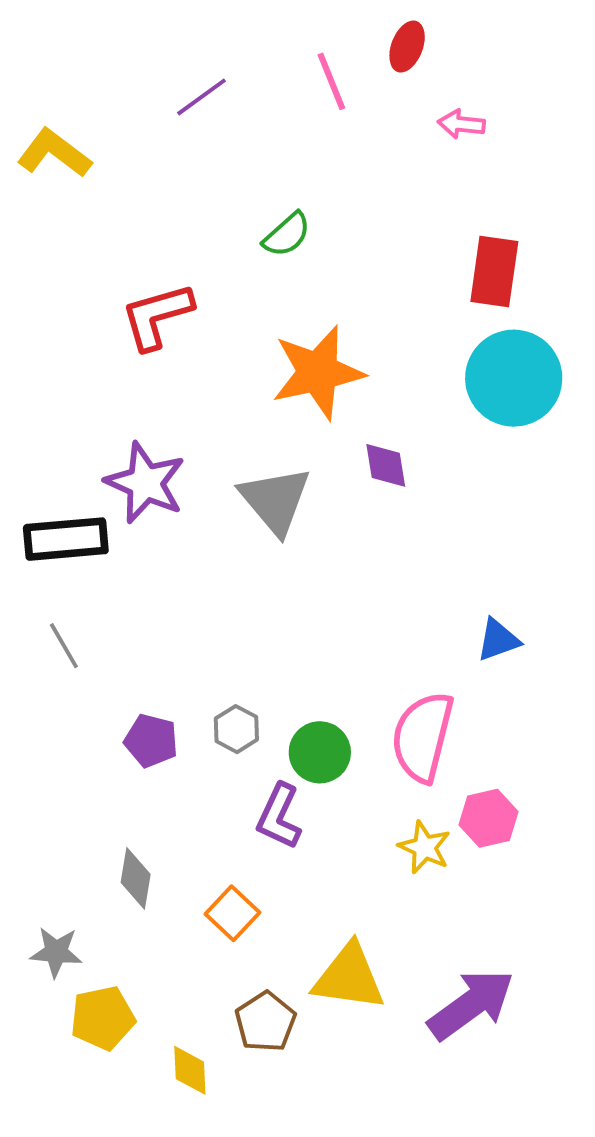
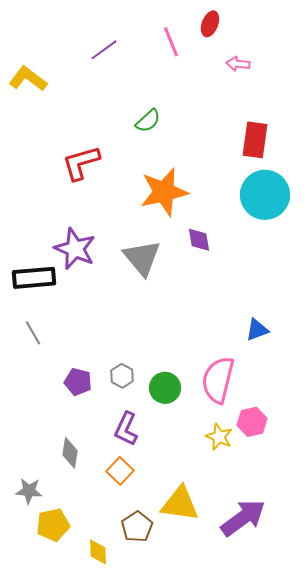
purple L-shape: (279, 816) -> (126, 429), moved

